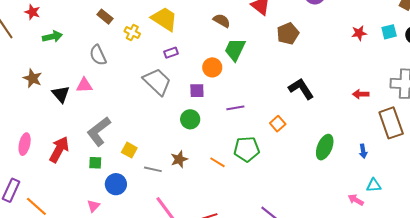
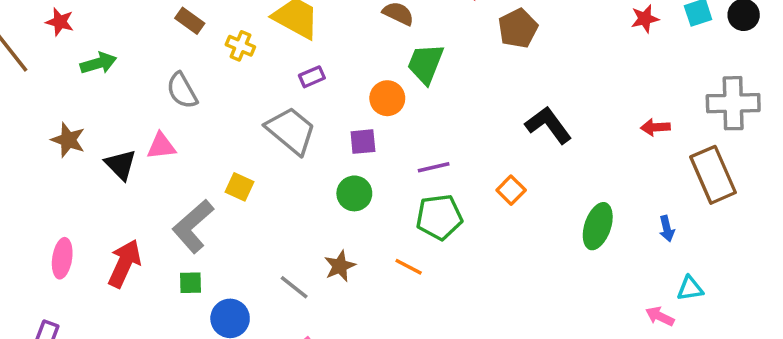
green pentagon: (247, 149) -> (439, 217), moved
yellow square: (129, 150) -> (240, 187), moved
gray line: (153, 169) -> (294, 287), turned 30

